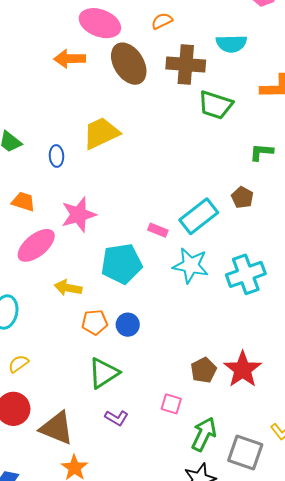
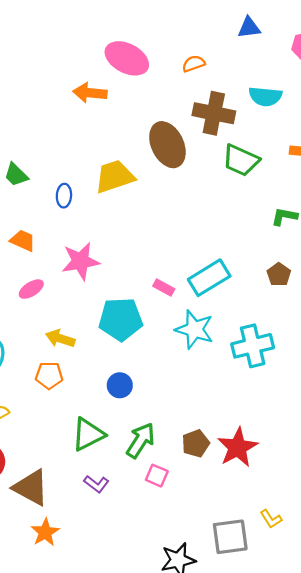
brown ellipse: (129, 64) -> (167, 145), moved
brown pentagon: (242, 197) -> (279, 275), moved
pink ellipse: (36, 245) -> (31, 289), size x0.6
orange pentagon: (95, 322) -> (49, 375), moved
green arrow: (204, 434) -> (141, 440), moved
gray square: (245, 452) -> (230, 537), turned -33

